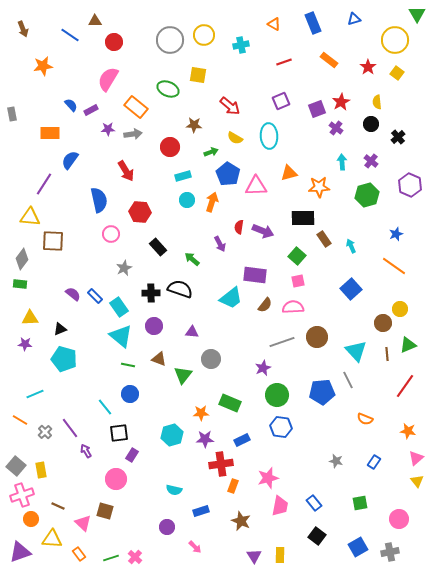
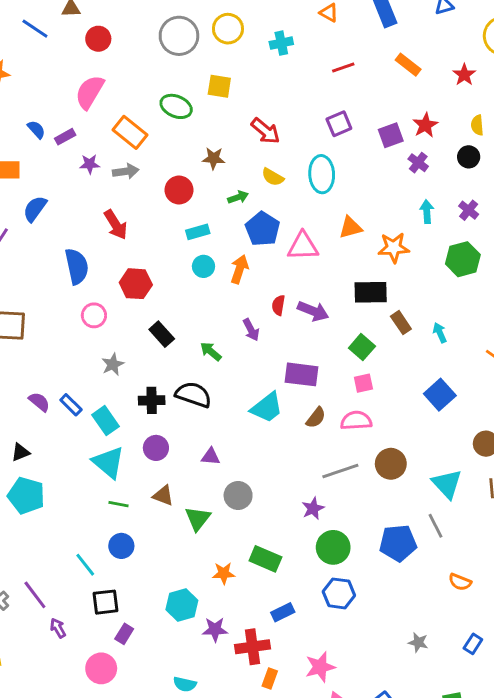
purple star: (205, 439) -> (215, 629), moved

